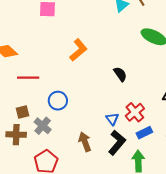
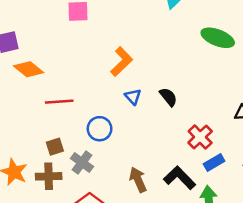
black semicircle: (120, 74) -> (168, 97), moved
blue triangle: (112, 119) -> (133, 97), moved
black L-shape: (117, 143) -> (180, 178), turned -80

